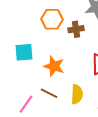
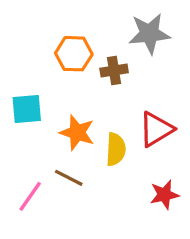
yellow semicircle: (77, 94) -> (116, 149), moved

